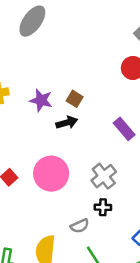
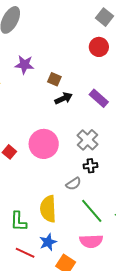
purple star: (41, 100) -> (24, 65), moved
black arrow: (67, 123) -> (64, 98), moved

